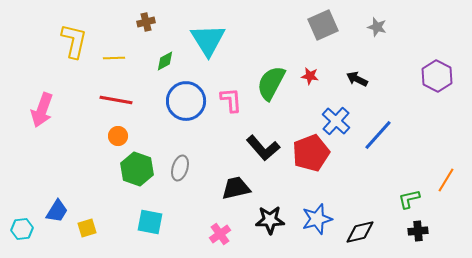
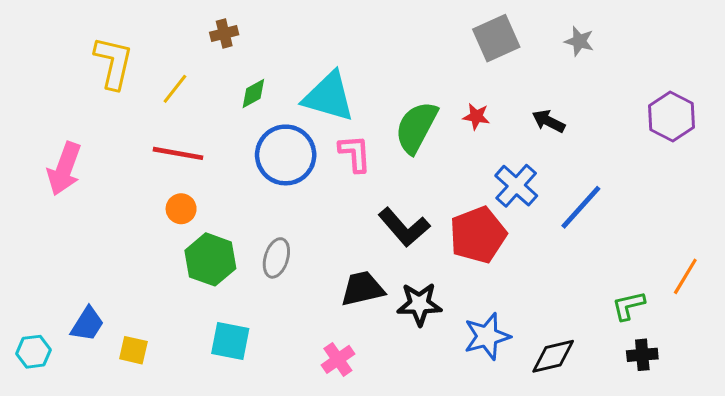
cyan triangle: (208, 40) -> (329, 97), moved, turned -42
yellow line: (114, 58) -> (175, 89), turned -50
black star: (270, 220) -> (419, 304), moved
yellow square: (87, 228) -> (133, 350), turned 30

